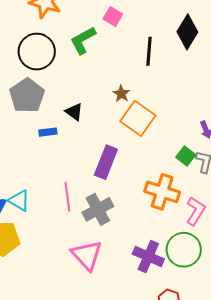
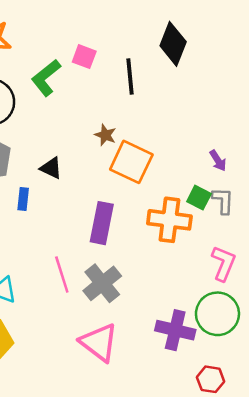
pink square: (113, 16) -> (84, 57), moved
blue rectangle: (48, 132) -> (23, 199), turned -66
orange cross: (162, 192) -> (169, 220), moved

